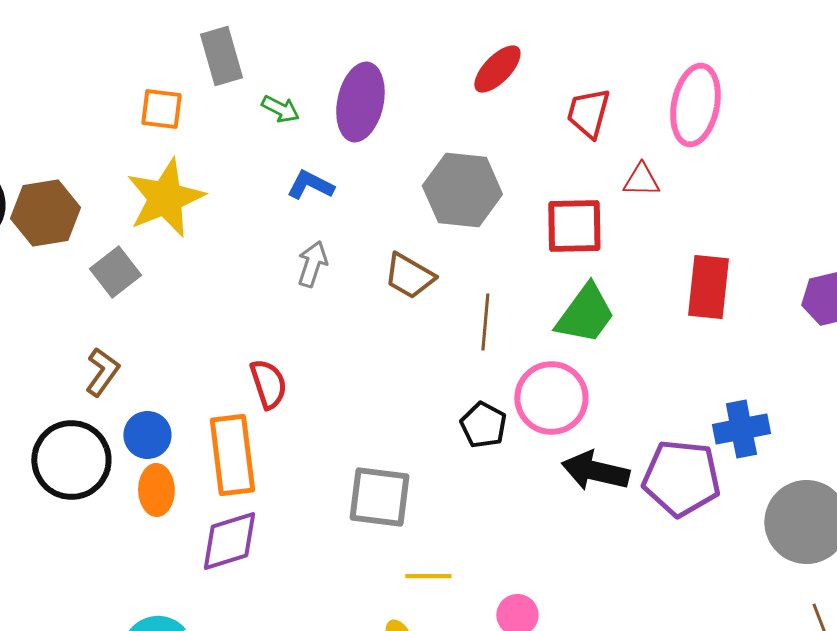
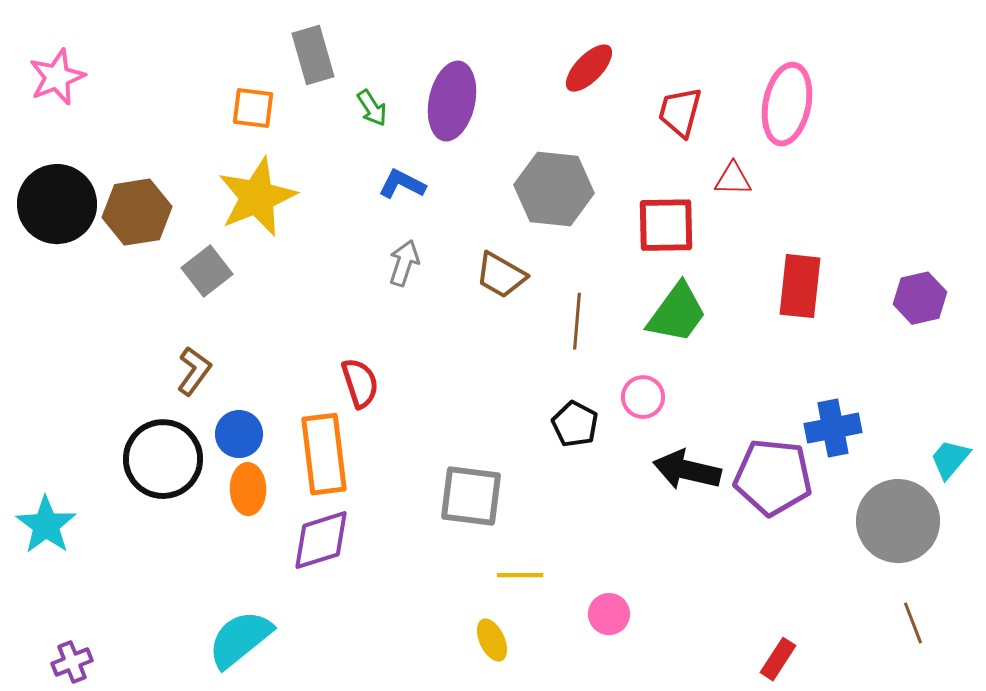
green arrow: (280, 109) -> (372, 108), turned 30
pink circle: (551, 398) -> (643, 397), size x0.6

